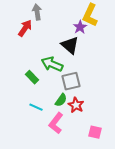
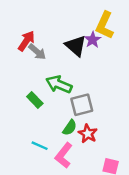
gray arrow: (37, 12) -> (37, 52), moved, turned 140
black triangle: (70, 45) -> (76, 46), moved
cyan line: (36, 107) -> (40, 146), moved

